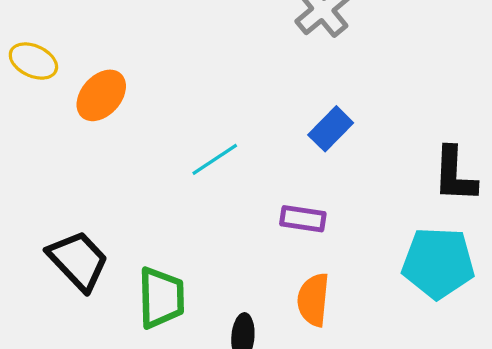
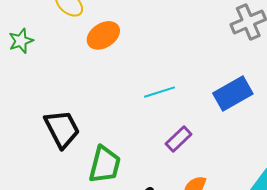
blue rectangle: (331, 129) -> (233, 94), size x1.4
purple rectangle: (303, 219) -> (179, 139), moved, turned -68

